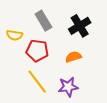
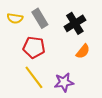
yellow semicircle: (14, 35) -> (15, 18), moved
orange semicircle: (73, 57) -> (83, 51), moved, turned 147

